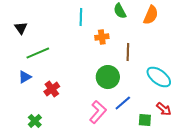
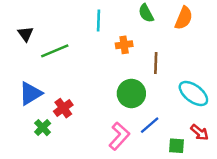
green line: (38, 53) -> (55, 51), moved
blue triangle: (25, 77) -> (30, 93), size x1.5
green cross: (35, 121) -> (43, 128), moved

